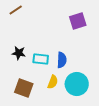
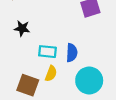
black star: (19, 53) -> (22, 28), moved
yellow semicircle: (53, 82) -> (51, 74), moved

